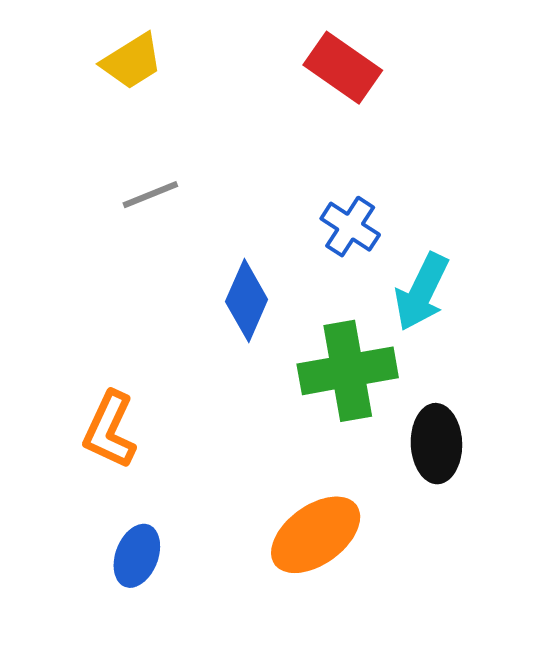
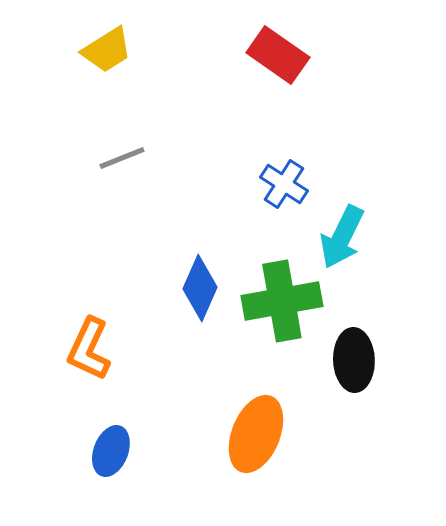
blue diamond: (247, 301) -> (200, 288), moved
orange ellipse: (316, 535) -> (256, 434), turned -32

